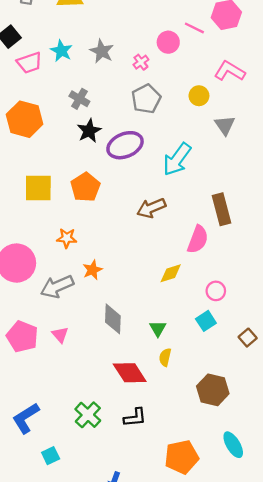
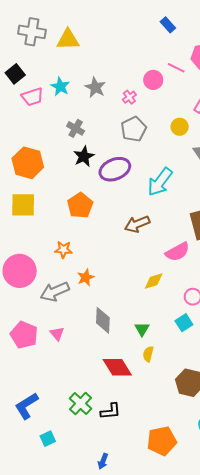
orange hexagon: (25, 119) -> (28, 163), moved
yellow square: (38, 188) -> (23, 205), moved
pink semicircle: (198, 239) -> (177, 252), turned 40
black L-shape: (135, 418) -> (111, 411), moved

